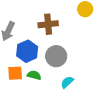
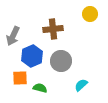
green semicircle: (34, 75) -> (40, 88), moved
cyan semicircle: (67, 82) -> (81, 85), moved

